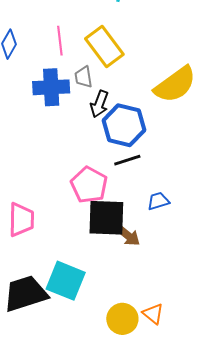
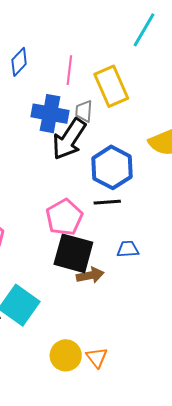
black arrow: (99, 104) -> (69, 139), moved, size x1.6
brown arrow: (128, 235) -> (90, 275), turned -64

